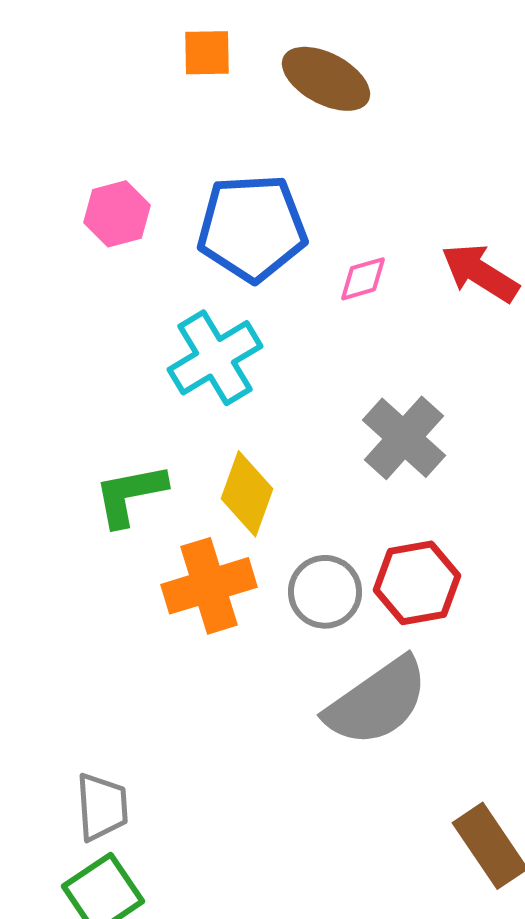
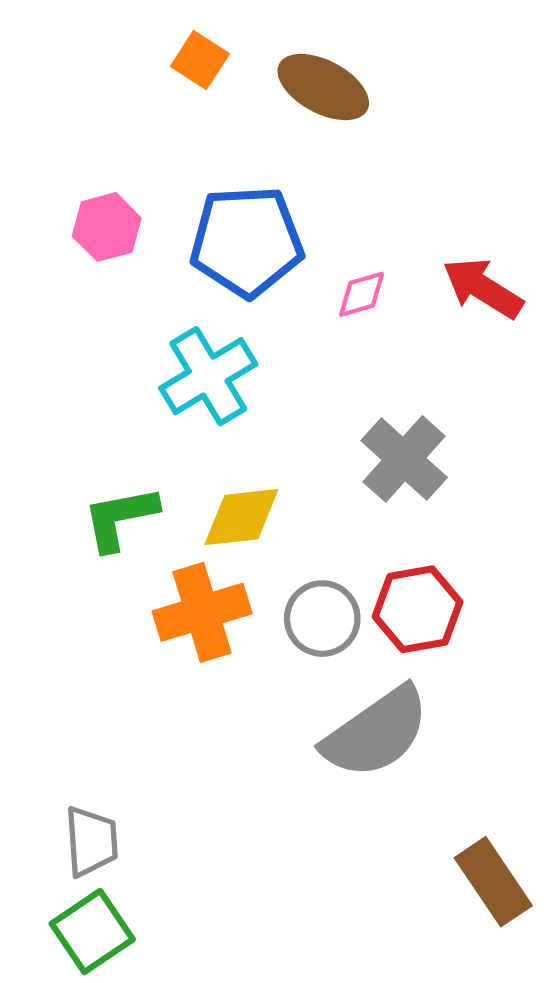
orange square: (207, 53) -> (200, 60), turned 34
yellow diamond: (247, 494) -> (241, 517), turned 64

